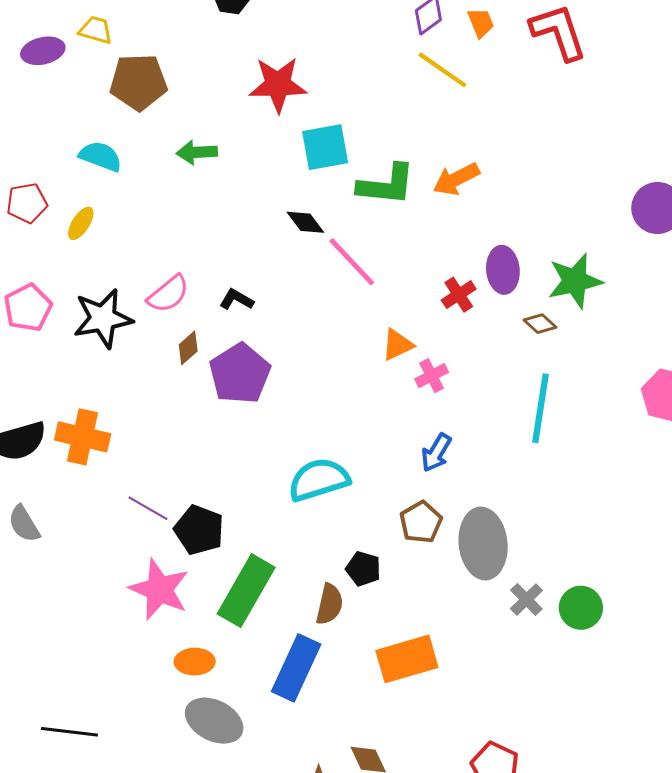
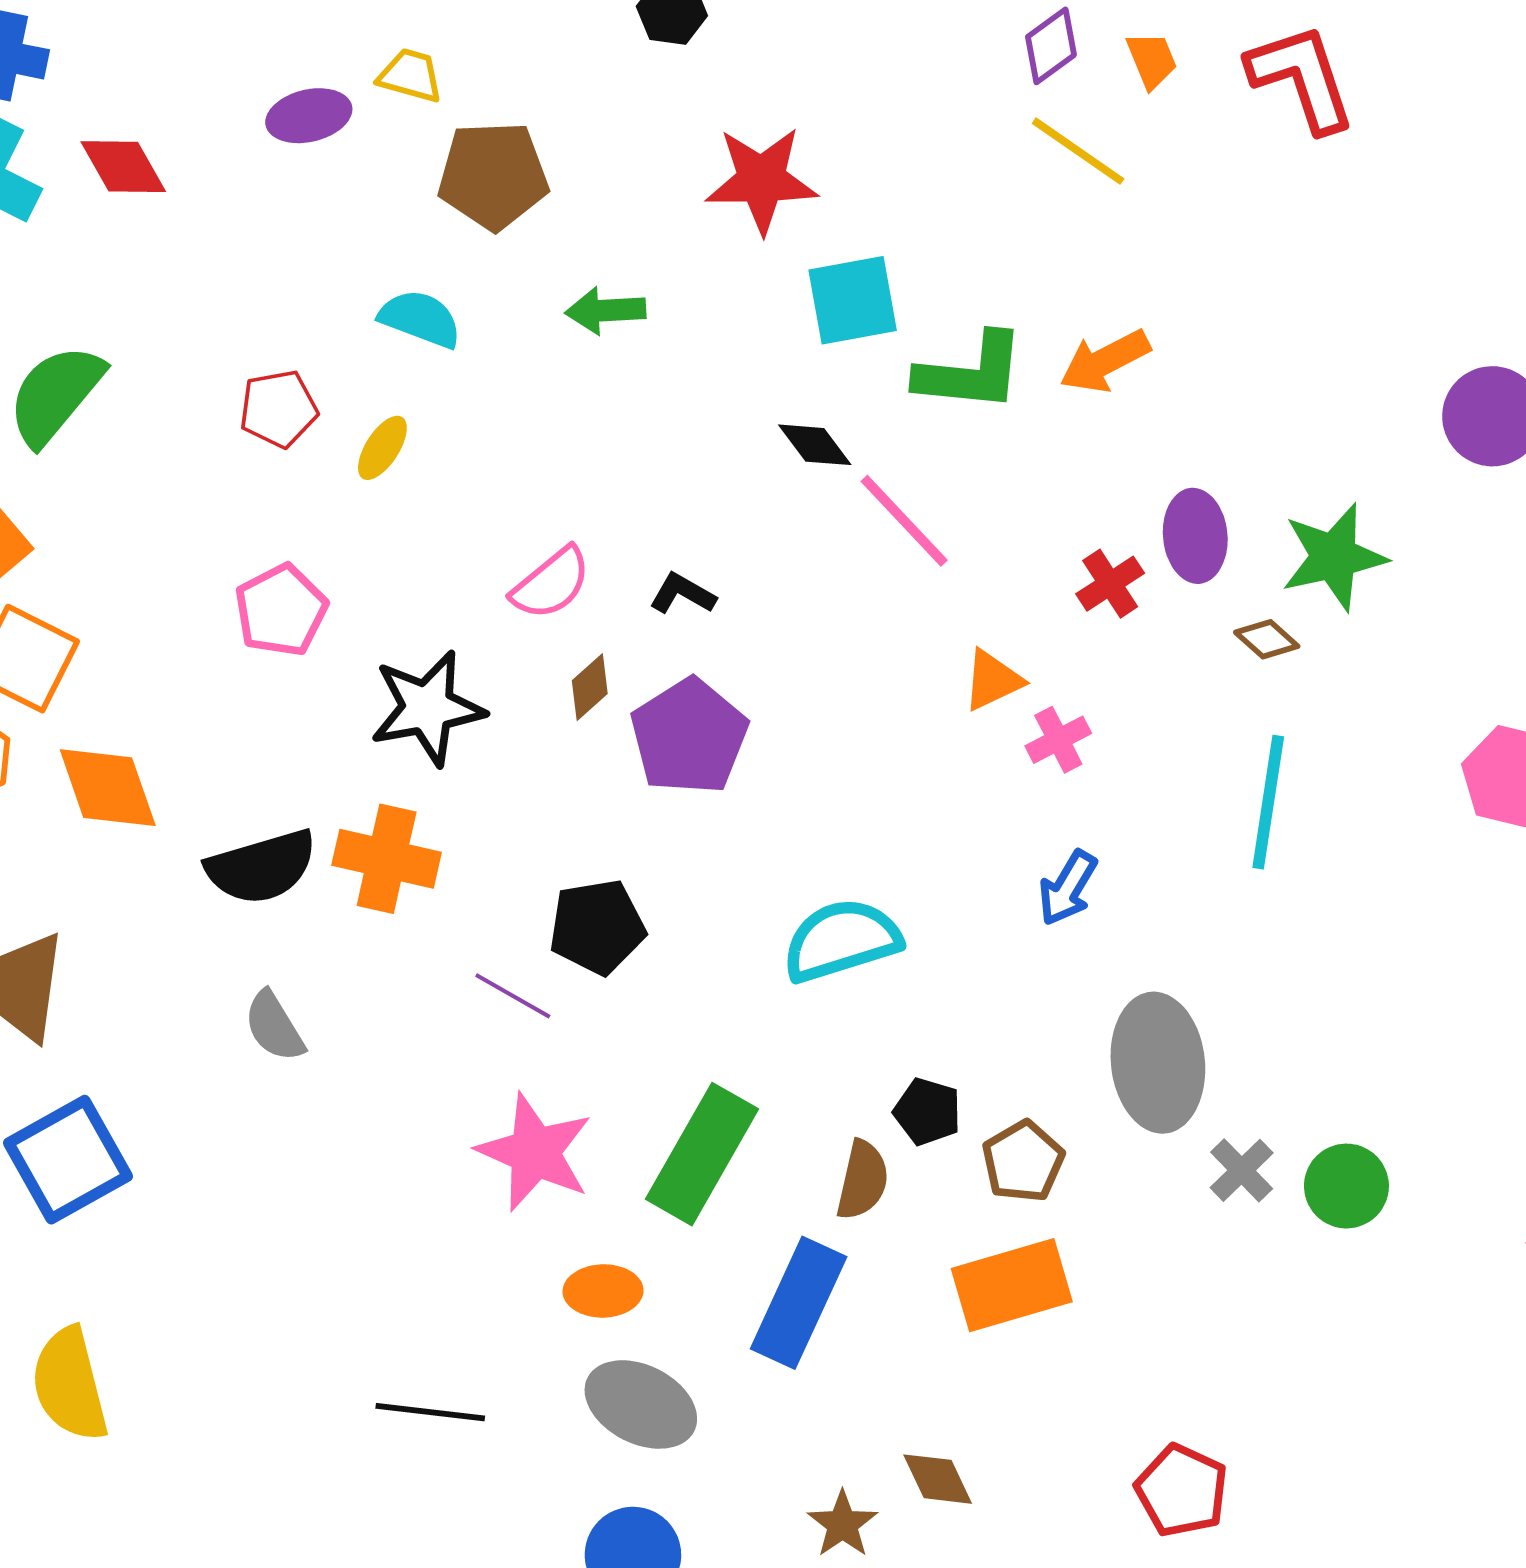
black star: (103, 318) -> (427, 708), moved
brown pentagon: (421, 522) -> (1023, 1161), moved
black pentagon: (199, 530) -> (597, 927), moved, turned -30
black line: (69, 732) -> (430, 1412), moved

